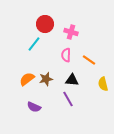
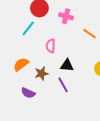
pink semicircle: (66, 55) -> (51, 46), moved
orange line: (89, 60) -> (90, 34), moved
brown star: (46, 79) -> (41, 73), moved

